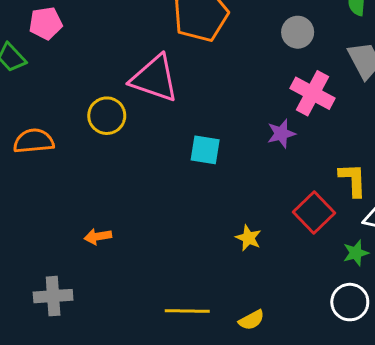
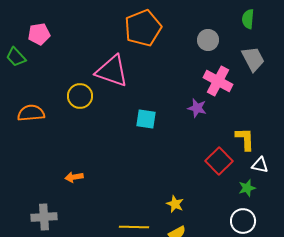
purple star: (281, 134) -> (197, 108), turned 30
yellow star: (248, 238) -> (175, 204), moved

